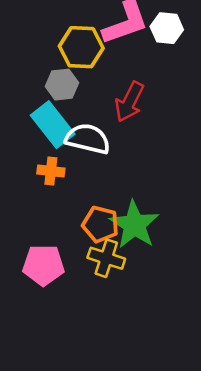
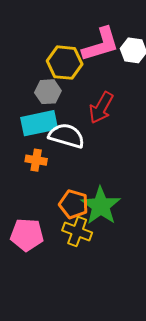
cyan rectangle: (53, 125) -> (39, 123), turned -66

